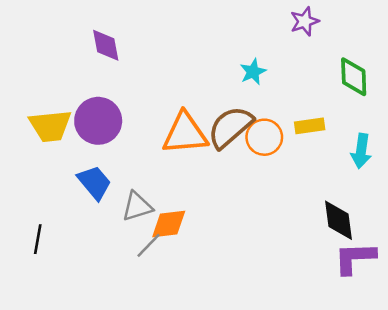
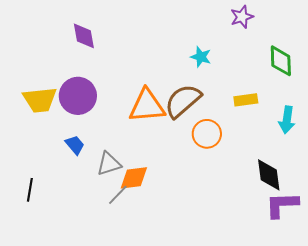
cyan star: (253, 72) -> (201, 57), turned -30
orange circle: (264, 137) -> (207, 134), moved
blue trapezoid: (94, 182) -> (75, 145), size x0.7

